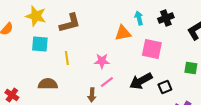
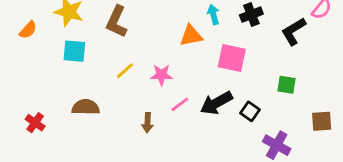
brown L-shape: (70, 23) -> (117, 22), turned 130
yellow line: (67, 58) -> (125, 71), moved, turned 56
pink line: (107, 82) -> (180, 104), moved
black square: (165, 87) -> (250, 111), turned -32

